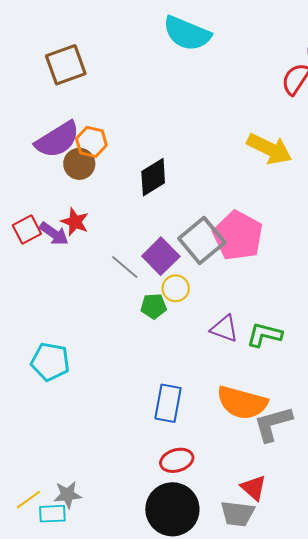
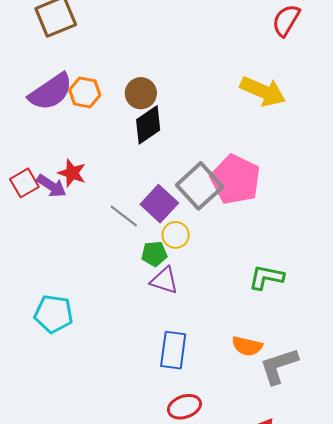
brown circle: (79, 164) -> (141, 93), moved
purple triangle: (224, 329) -> (164, 280), moved
orange semicircle: (242, 403) -> (247, 346), size x0.6

